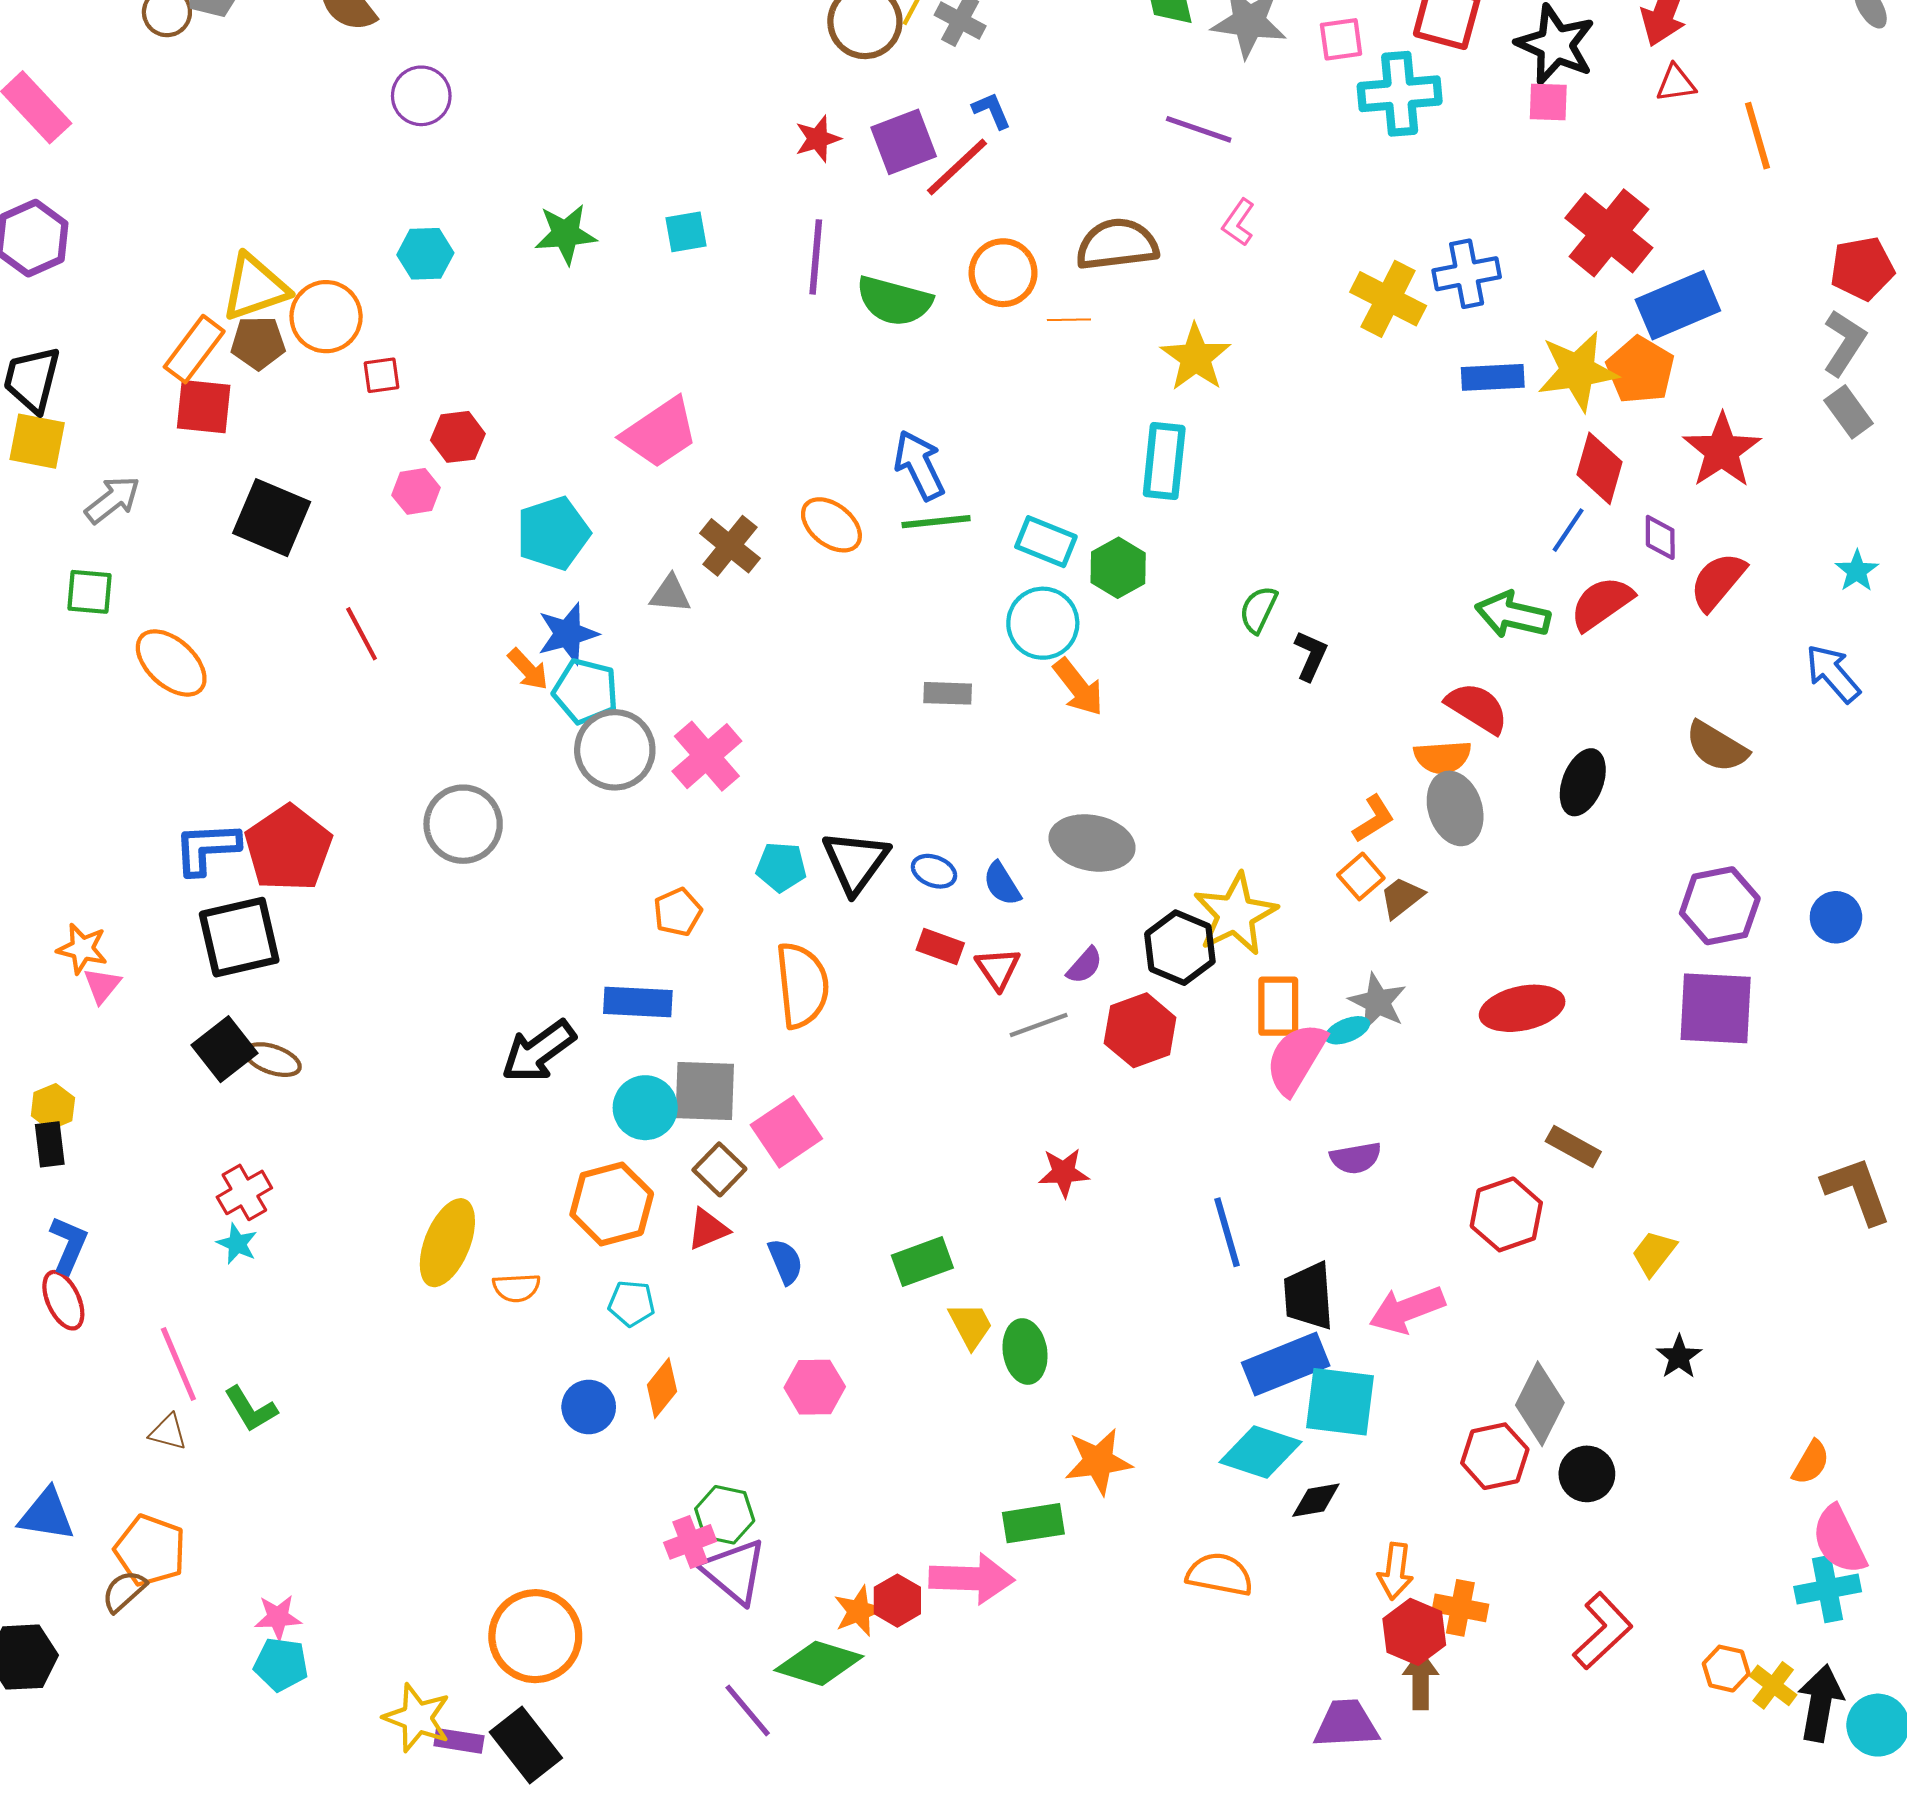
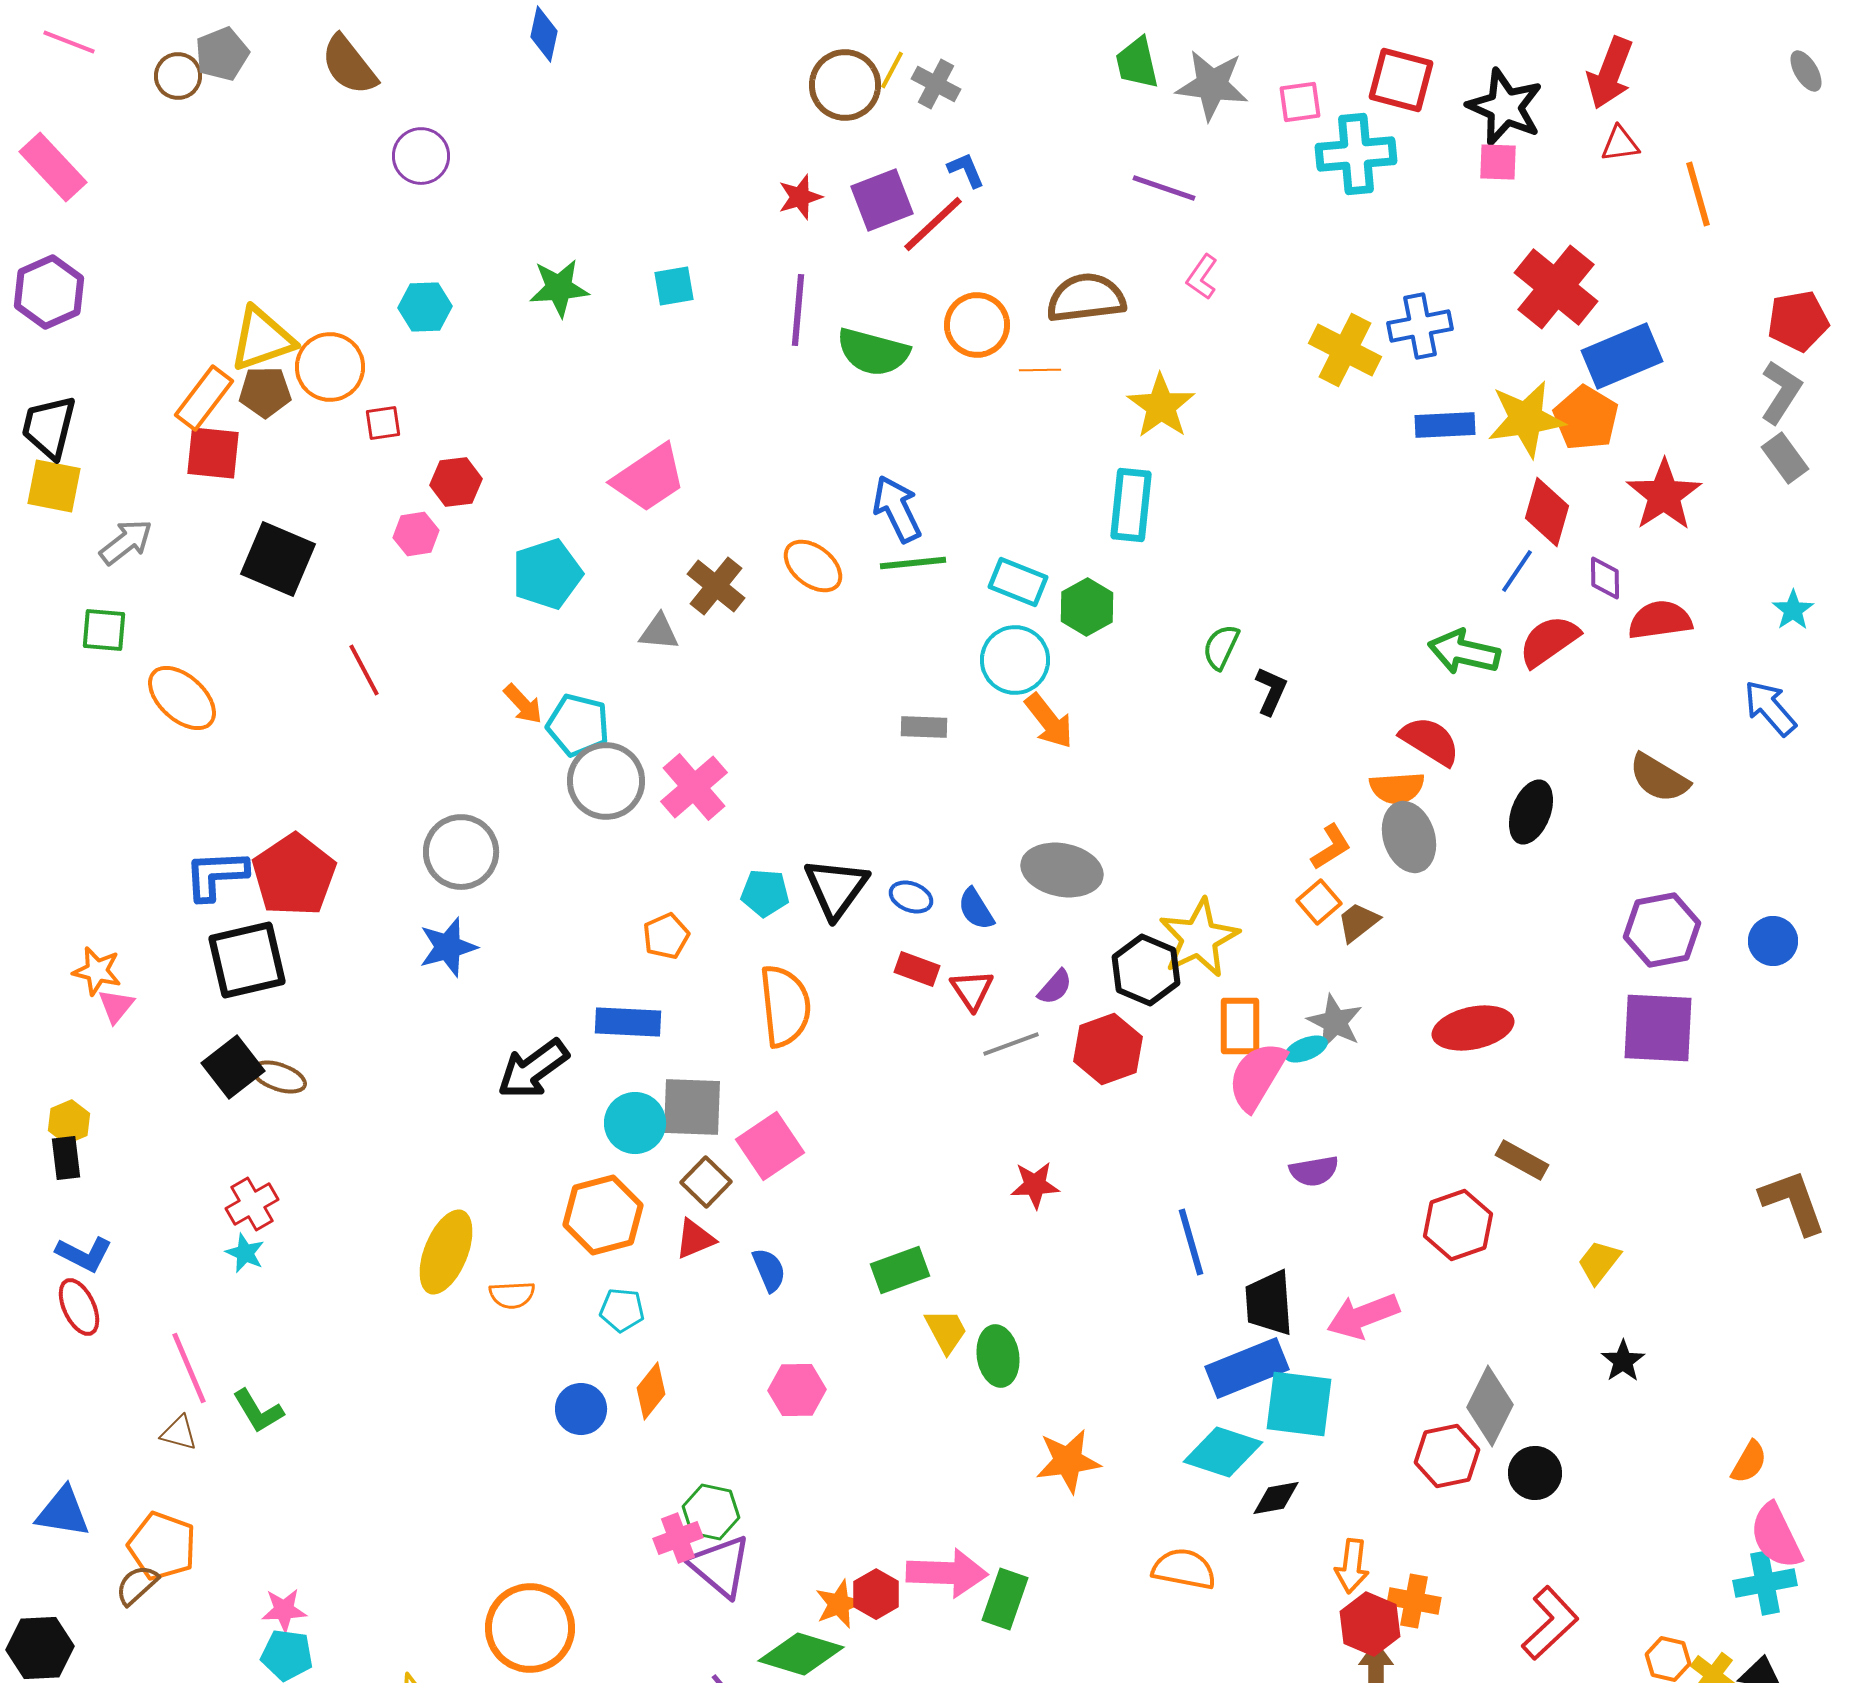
red semicircle: (1718, 581) -> (1660, 620), turned 42
blue star: (568, 634) -> (448, 947), moved
blue L-shape: (69, 1245) -> (84, 1254), turned 94
green rectangle: (1033, 1523) -> (1005, 1599), moved, turned -62

